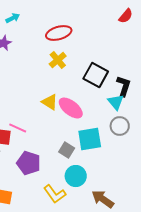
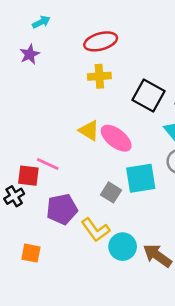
yellow cross: (58, 60) -> (99, 76), turned 36
purple pentagon: (29, 163) -> (62, 209), turned -30
cyan circle: (76, 176) -> (123, 247), moved
yellow L-shape: (55, 194) -> (95, 230), moved

